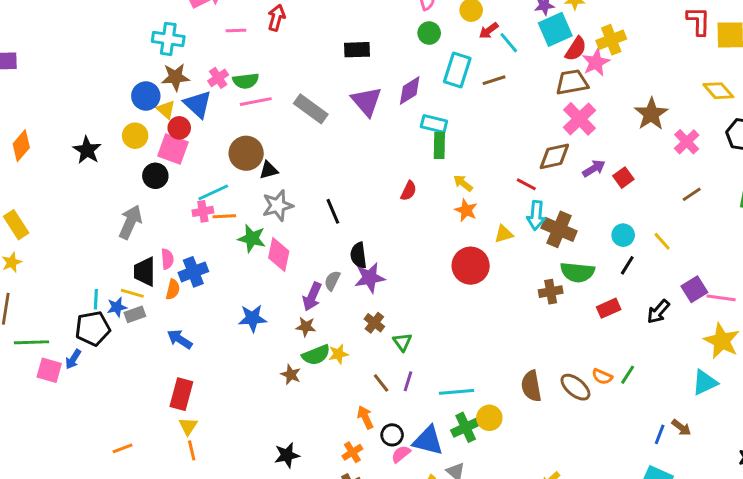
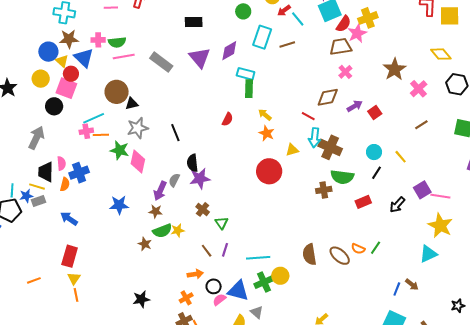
pink cross: (218, 78) -> (98, 40), turned 32
pink cross: (580, 119) -> (345, 72), size x0.6
orange arrow: (365, 417) -> (195, 274), turned 105
orange line: (123, 448) -> (34, 280), moved

